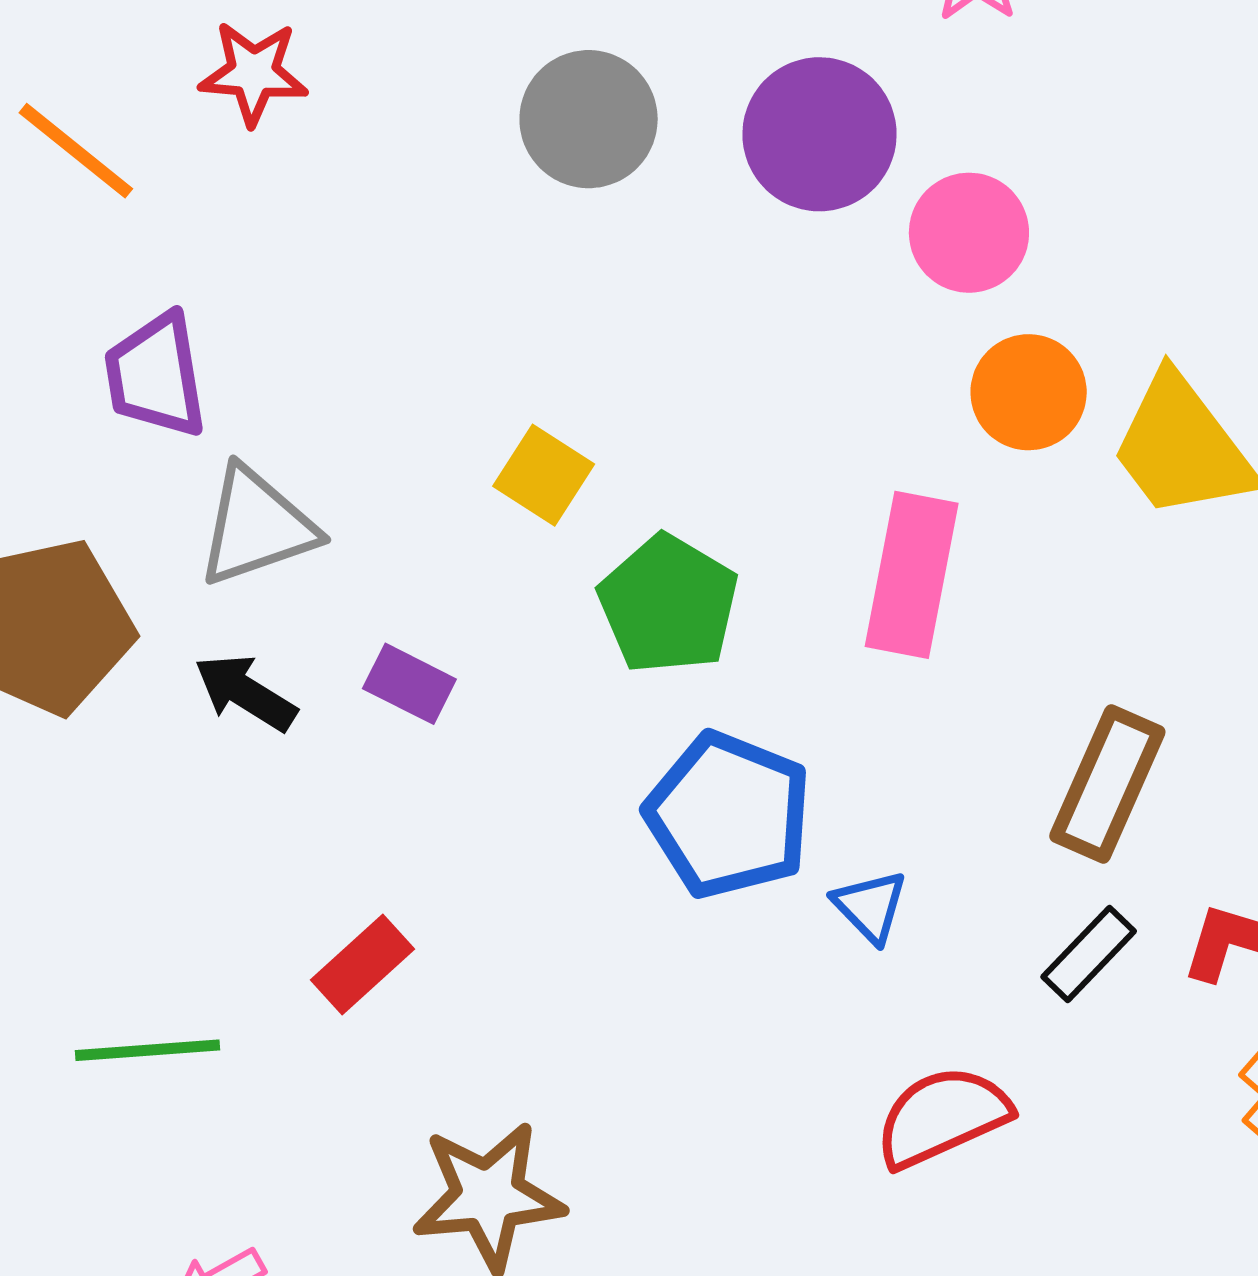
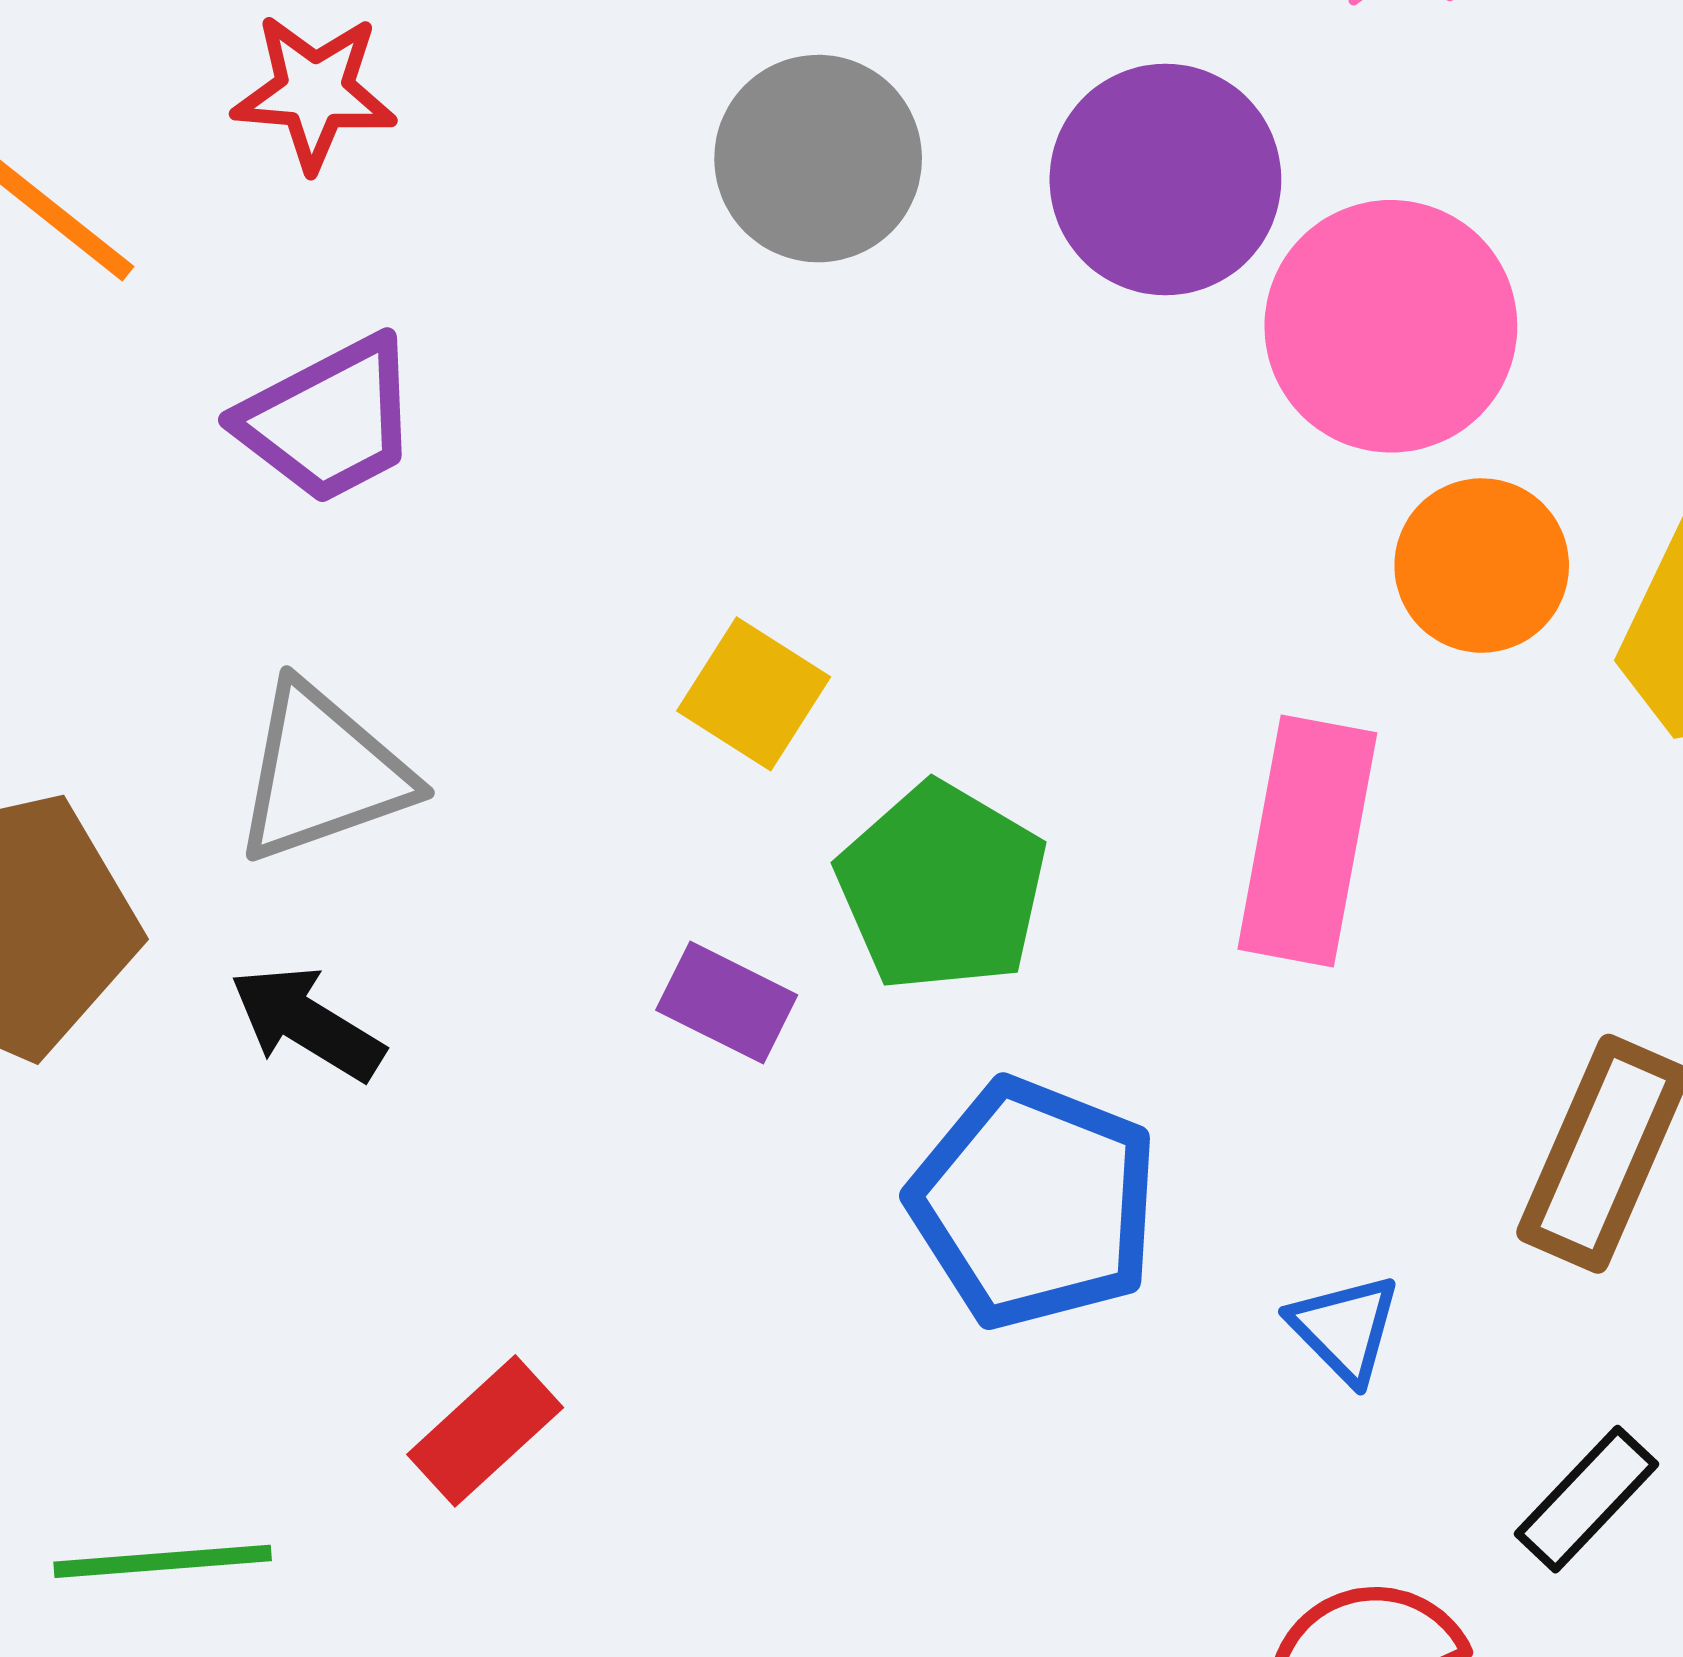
pink circle: (969, 233) -> (1391, 326), size x1.4
purple trapezoid: (156, 375) -> (329, 420), moved, turned -108
purple rectangle: (409, 684) -> (727, 1002), moved
blue triangle: (870, 906) -> (1345, 1328), moved
black rectangle: (1089, 954) -> (1587, 1499), moved

